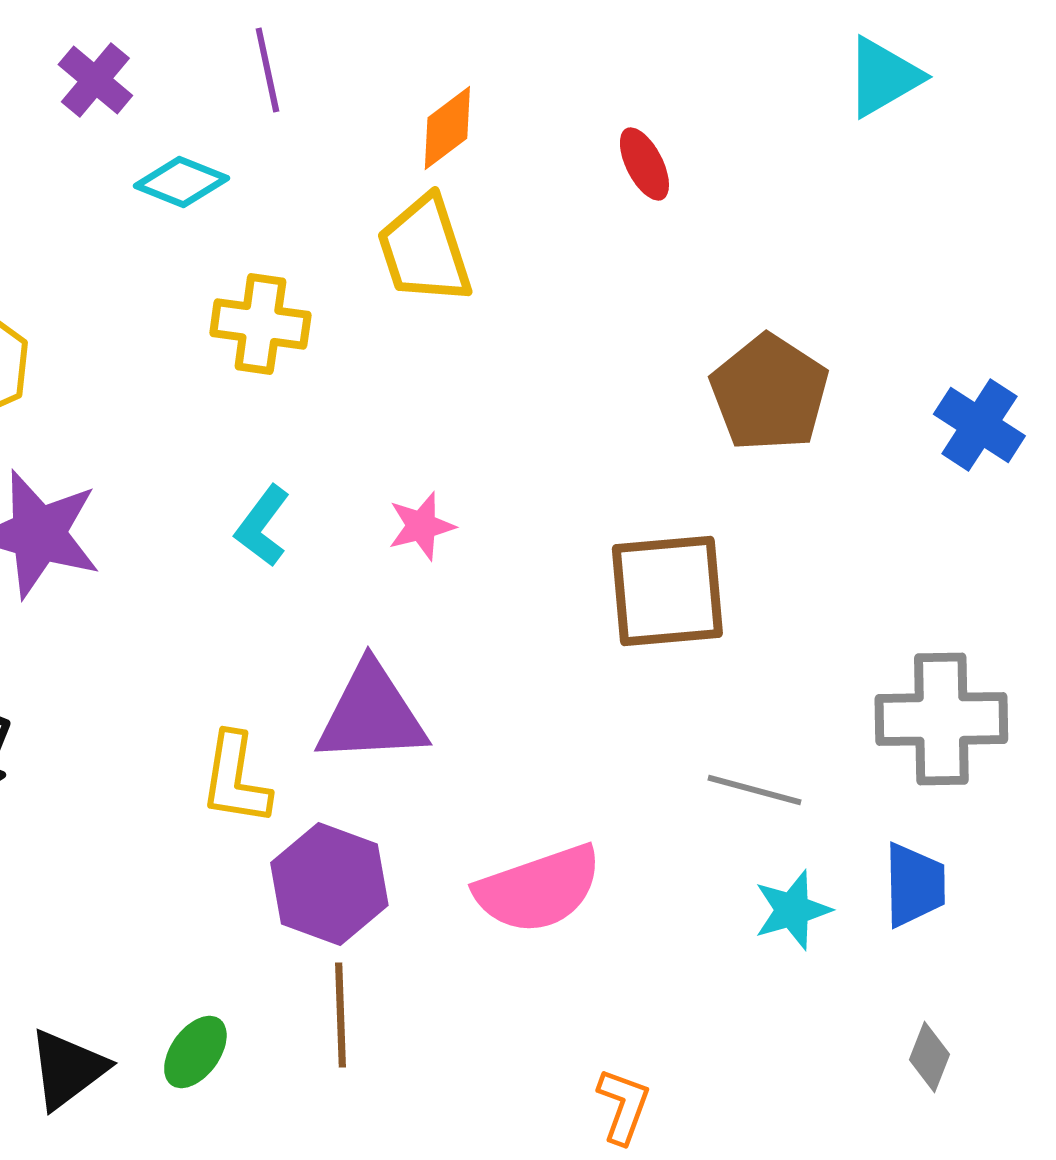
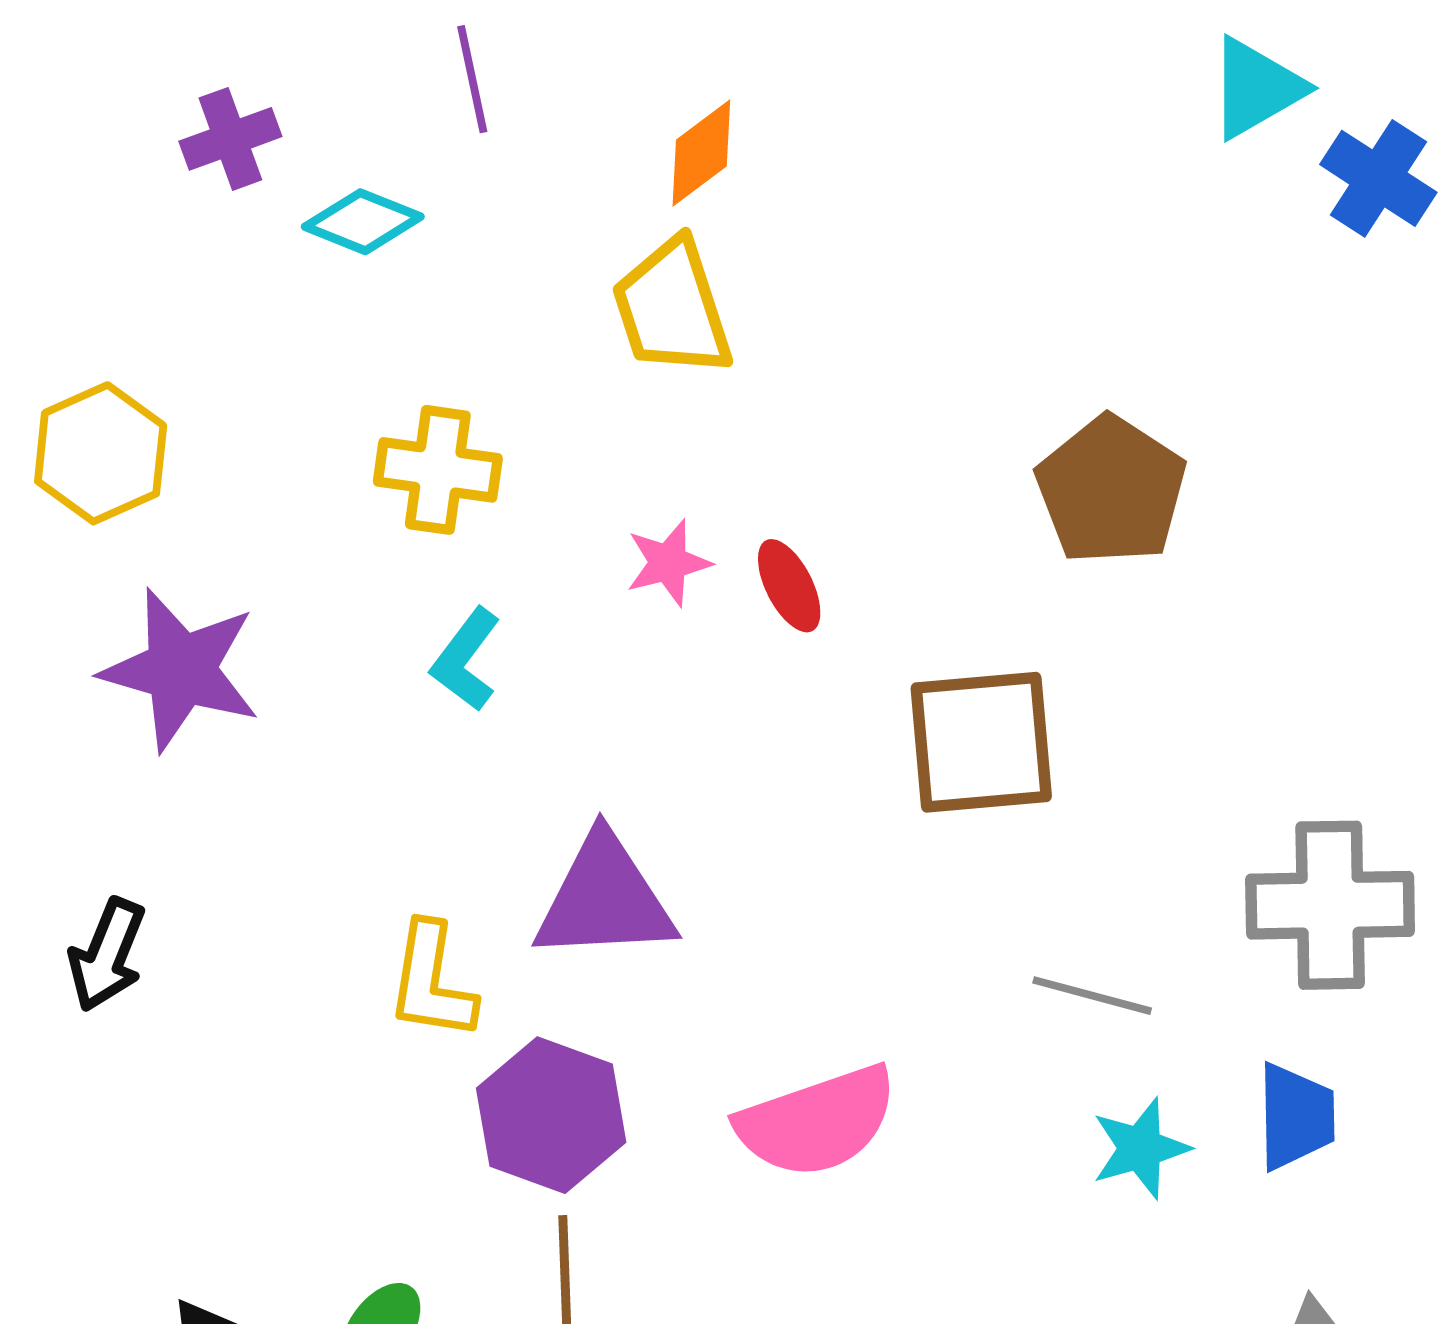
purple cross: (95, 80) -> (230, 139), moved, turned 30
red ellipse: (644, 164) -> (789, 586), moved
yellow cross: (260, 324) -> (438, 470), moved
blue cross: (979, 425) -> (1378, 178), moved
pink star: (421, 526) -> (668, 563), moved

